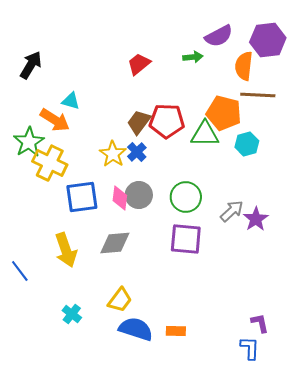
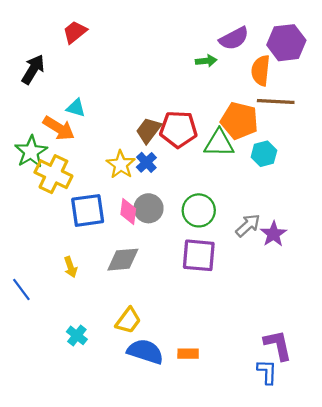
red trapezoid: (139, 64) -> (75, 32), moved
yellow arrow: (66, 250) -> (71, 267), size x0.6
purple L-shape: (260, 323) -> (278, 345), size x1.5

